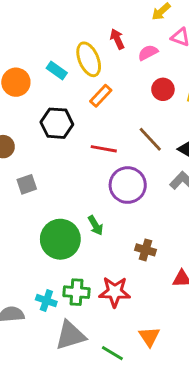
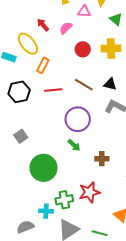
red line: (104, 149) -> (53, 90), moved
gray square: (27, 184) -> (21, 136), moved
green arrow: (95, 225) -> (74, 145), moved

